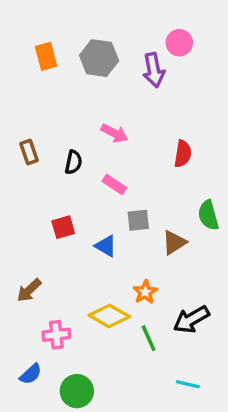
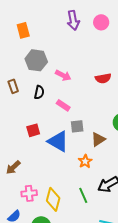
gray hexagon: (99, 58) -> (36, 60), moved
purple arrow: (154, 70) -> (73, 20), moved
red semicircle: (183, 154) -> (103, 78), moved, turned 70
blue triangle: (106, 246) -> (58, 141), size x1.6
orange star: (145, 292) -> (85, 161), moved
yellow diamond: (109, 316) -> (53, 199), moved, turned 75

